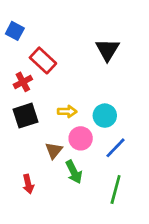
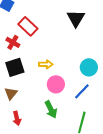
red cross: (23, 82) -> (13, 42), turned -32
cyan circle: (105, 116) -> (89, 67), moved
brown triangle: (54, 150) -> (11, 93), moved

